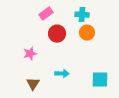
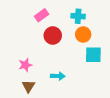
pink star: (30, 54) -> (25, 65), moved
cyan square: (100, 80) -> (93, 55), moved

